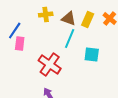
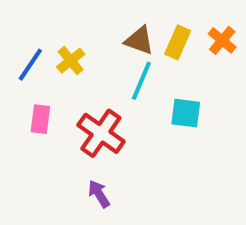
yellow cross: (46, 14) -> (71, 61), moved, turned -32
pink rectangle: (20, 44) -> (40, 119), moved

